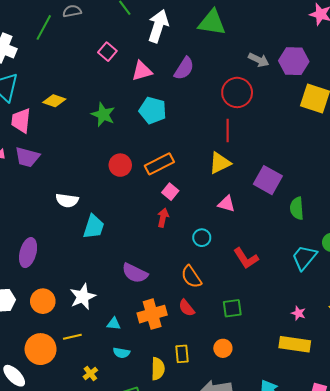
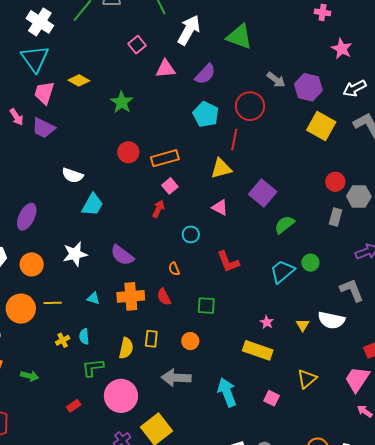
cyan pentagon: (153, 110) -> (206, 114), moved
green semicircle: (297, 208) -> (284, 225), turned 45
orange semicircle: (191, 277) -> (174, 269), size x0.6
white star: (83, 297) -> (75, 254), moved
cyan semicircle: (121, 353) -> (84, 337), moved, turned 63

